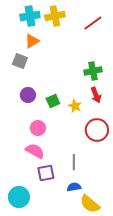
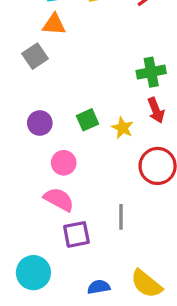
orange triangle: (32, 41) -> (54, 24), turned 35
gray square: (20, 61) -> (35, 56), turned 35
purple circle: (28, 95) -> (40, 123), moved
blue semicircle: (74, 187) -> (99, 287), moved

